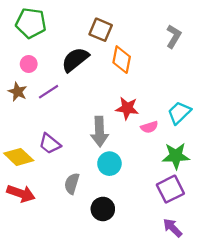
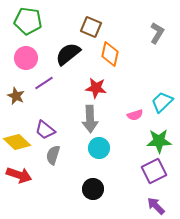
pink circle: (29, 64) -> (26, 58), size x1.5
brown star: (18, 92) -> (16, 96), moved
red star: (127, 108) -> (96, 88), moved
gray semicircle: (72, 184) -> (53, 155), moved

